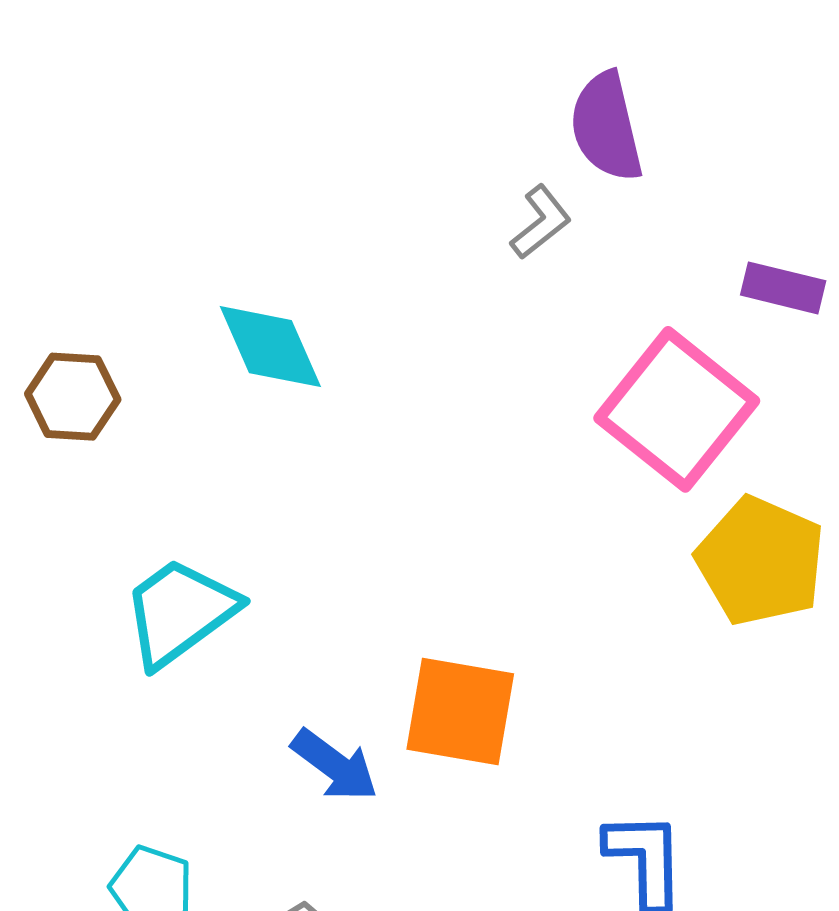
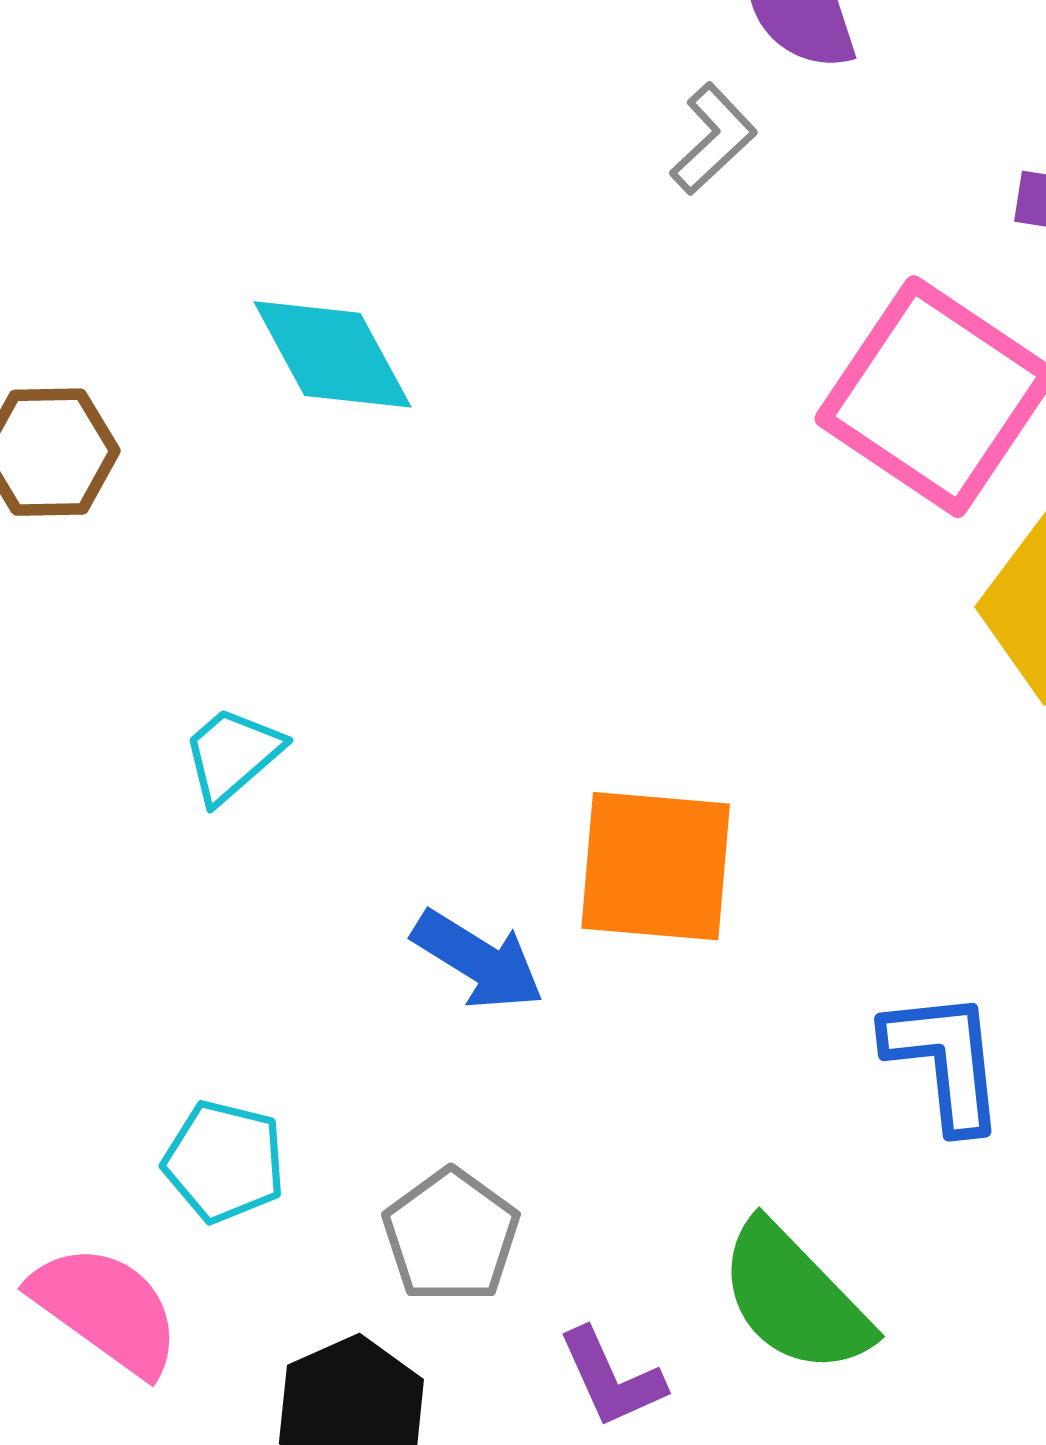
cyan trapezoid: (180, 612) -> (232, 755), size x0.6

